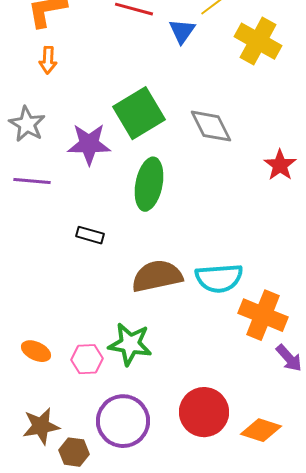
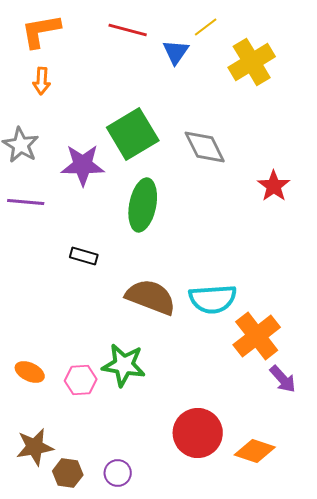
yellow cross: (258, 41) -> (252, 62), turned 30
brown semicircle: (157, 276) -> (151, 297), turned 33
orange cross: (263, 315) -> (257, 336), turned 30
purple circle: (123, 421) -> (118, 473), moved, size x0.5

